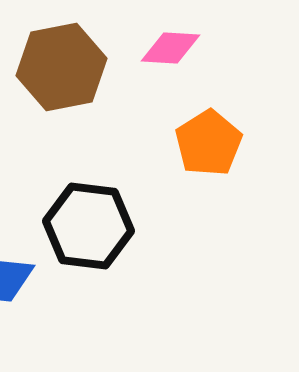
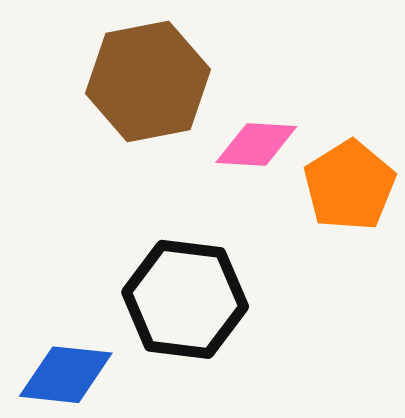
pink diamond: (170, 48) -> (256, 144), moved

